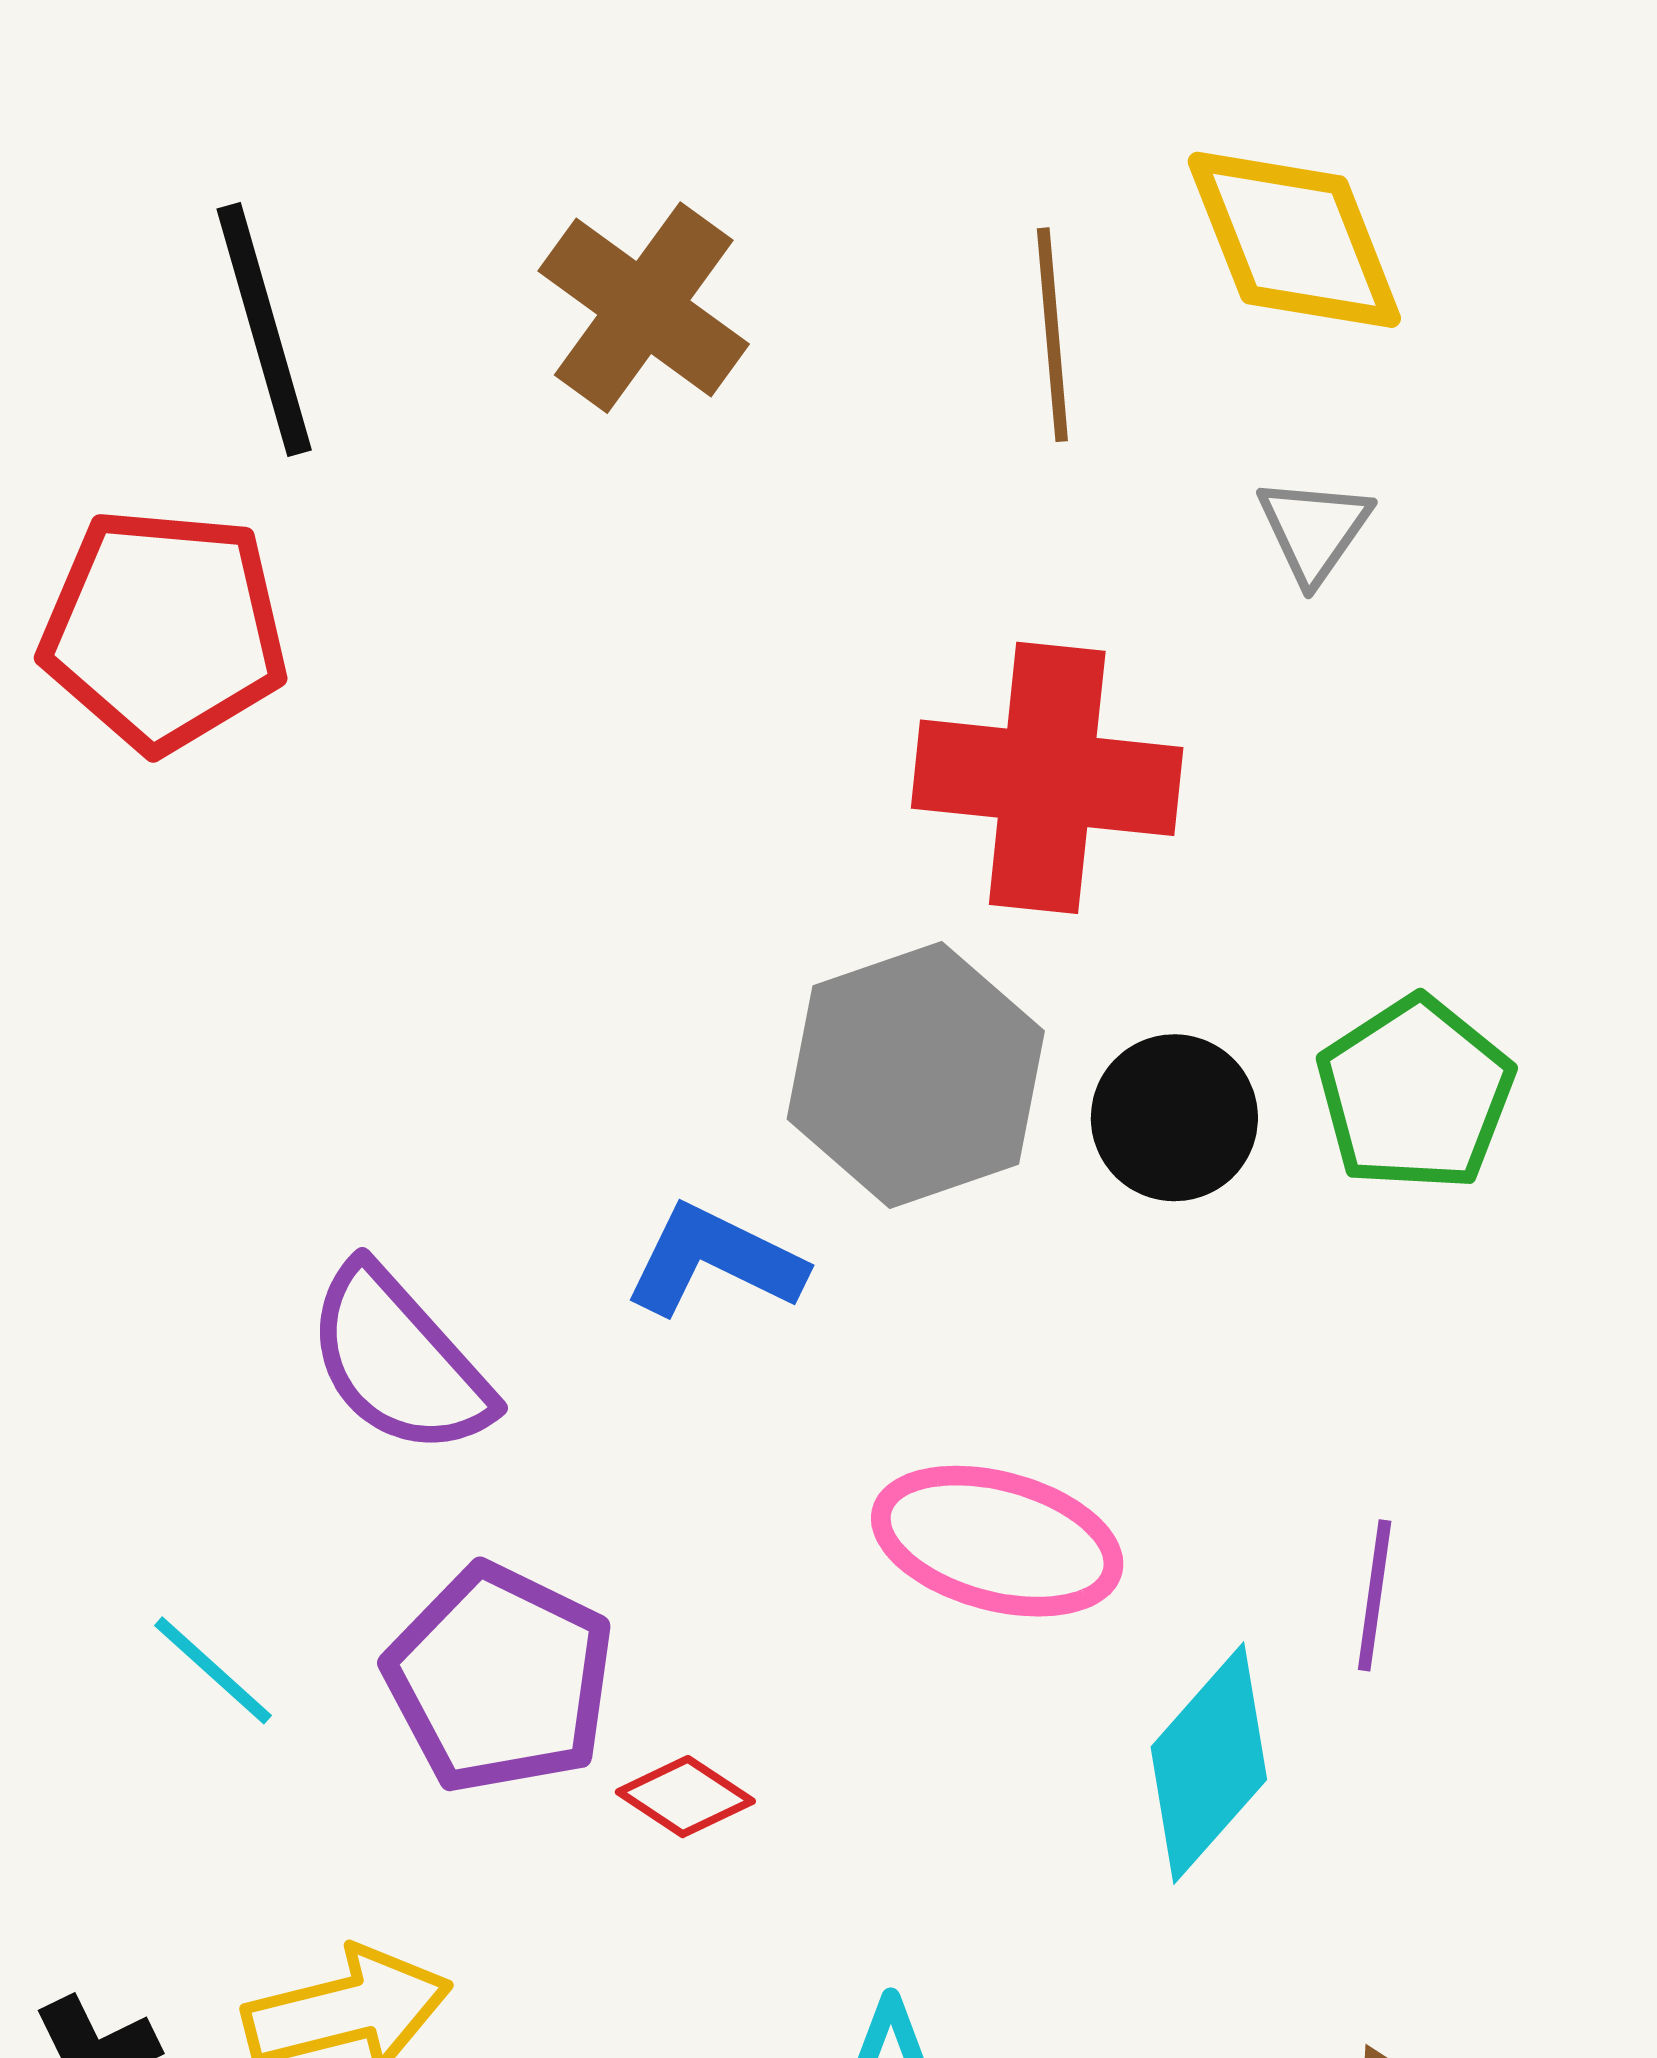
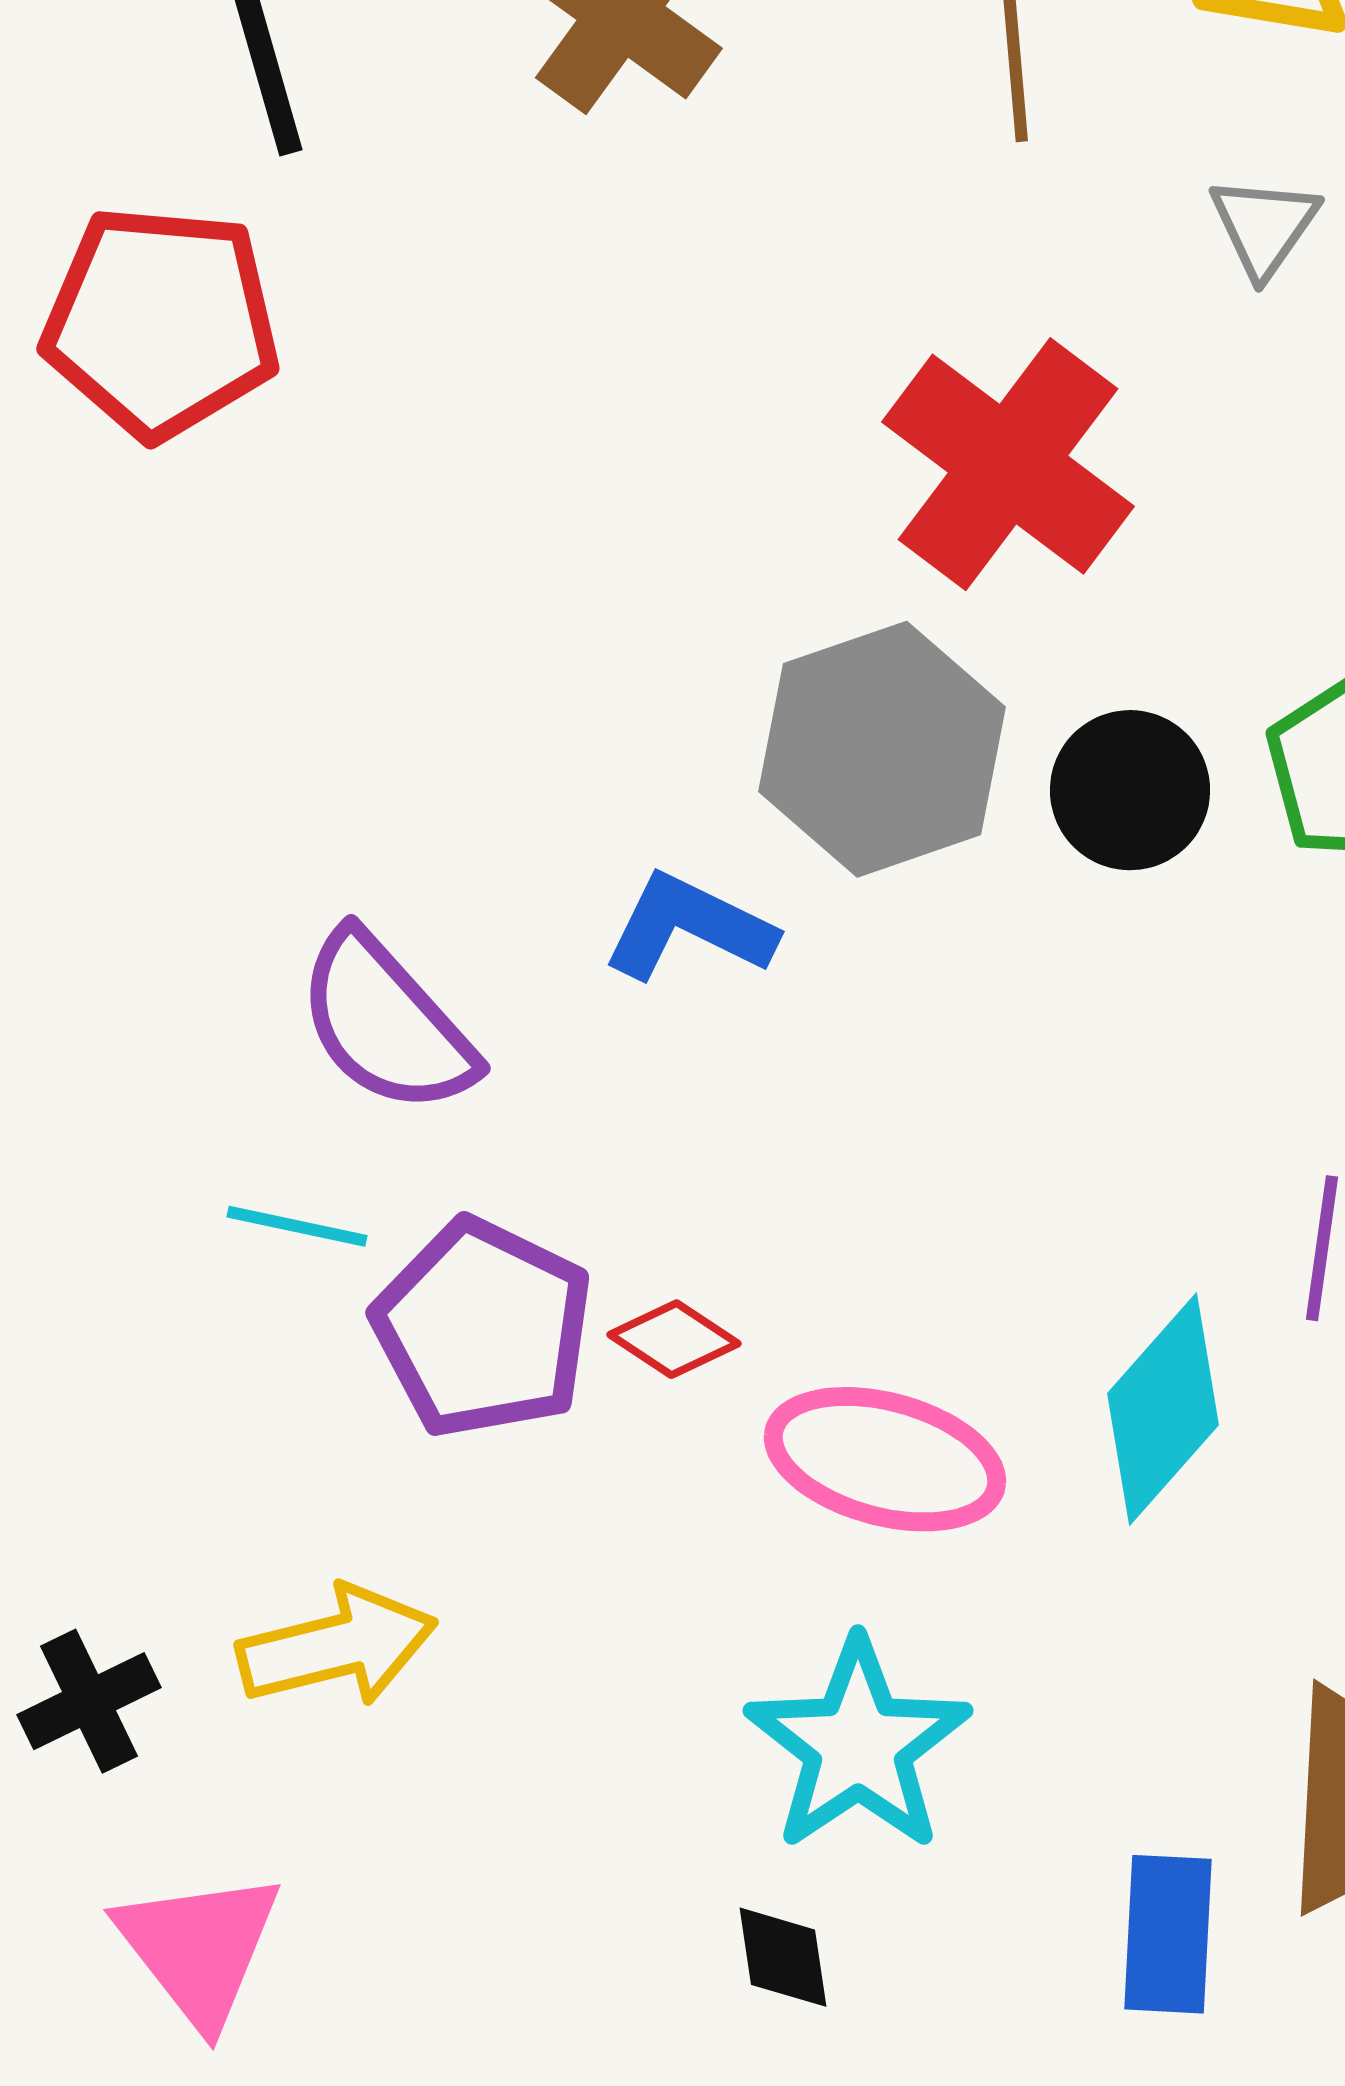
red cross: (1047, 778) -> (1008, 464), turned 31
pink ellipse: (997, 1541) -> (885, 1459), moved
cyan line: (213, 1670) -> (297, 1226), moved, turned -30
red diamond: (685, 1797) -> (674, 1339), moved

